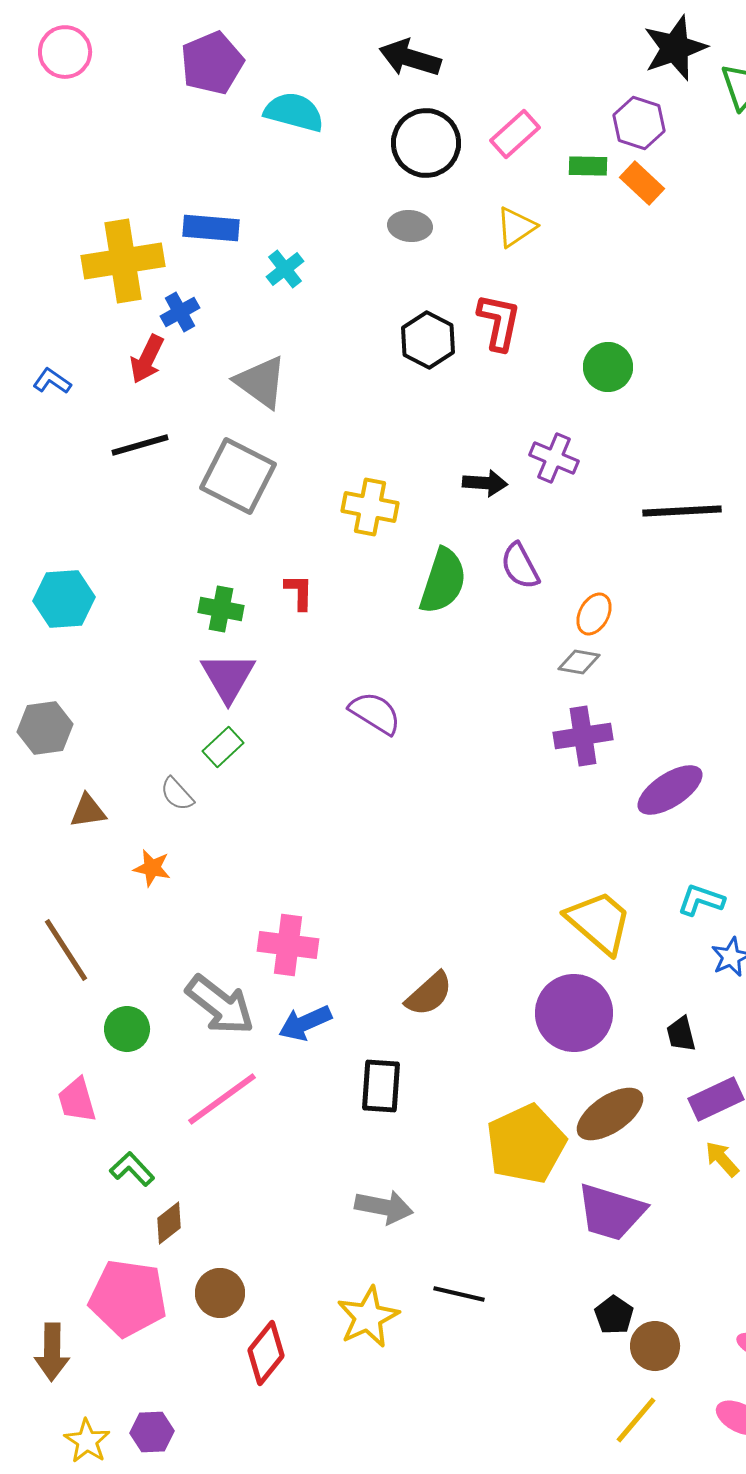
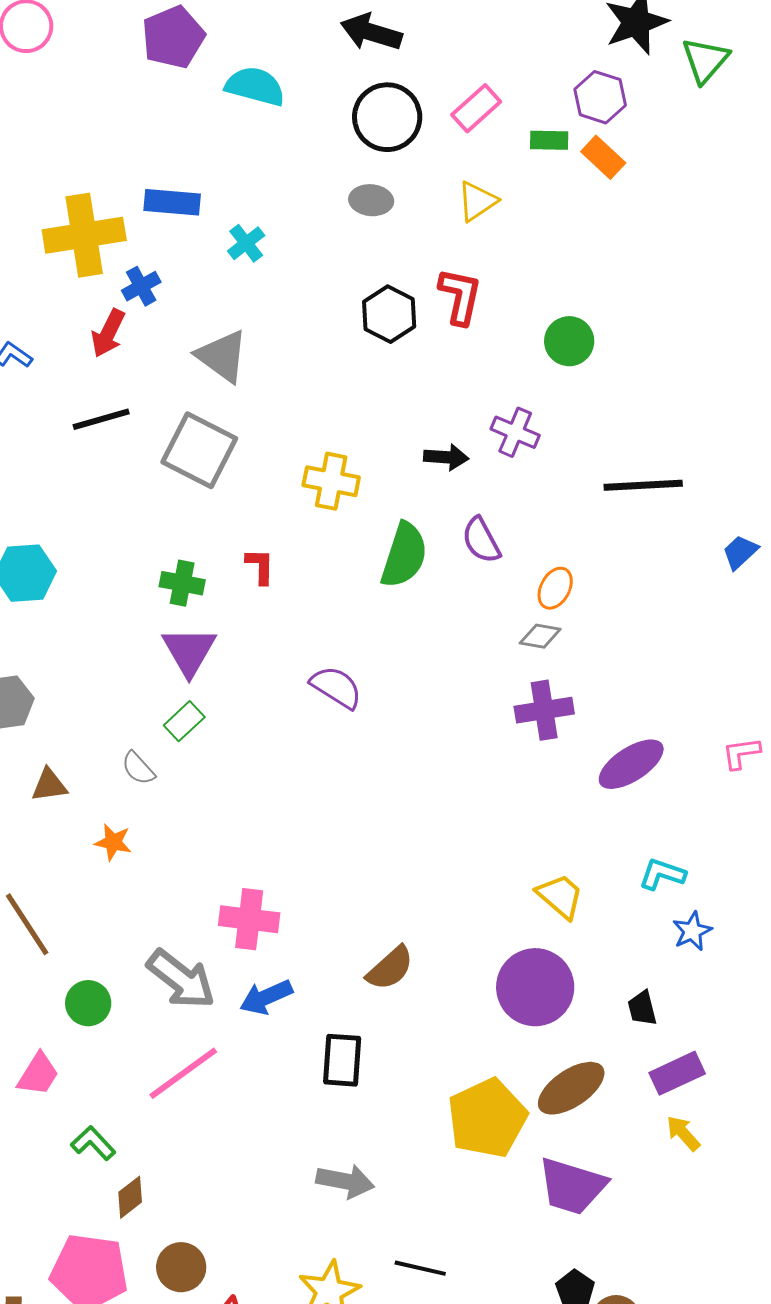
yellow trapezoid: (599, 922) -> (560, 896), size x0.7
pink trapezoid: (77, 1100) -> (38, 1074), turned -132

